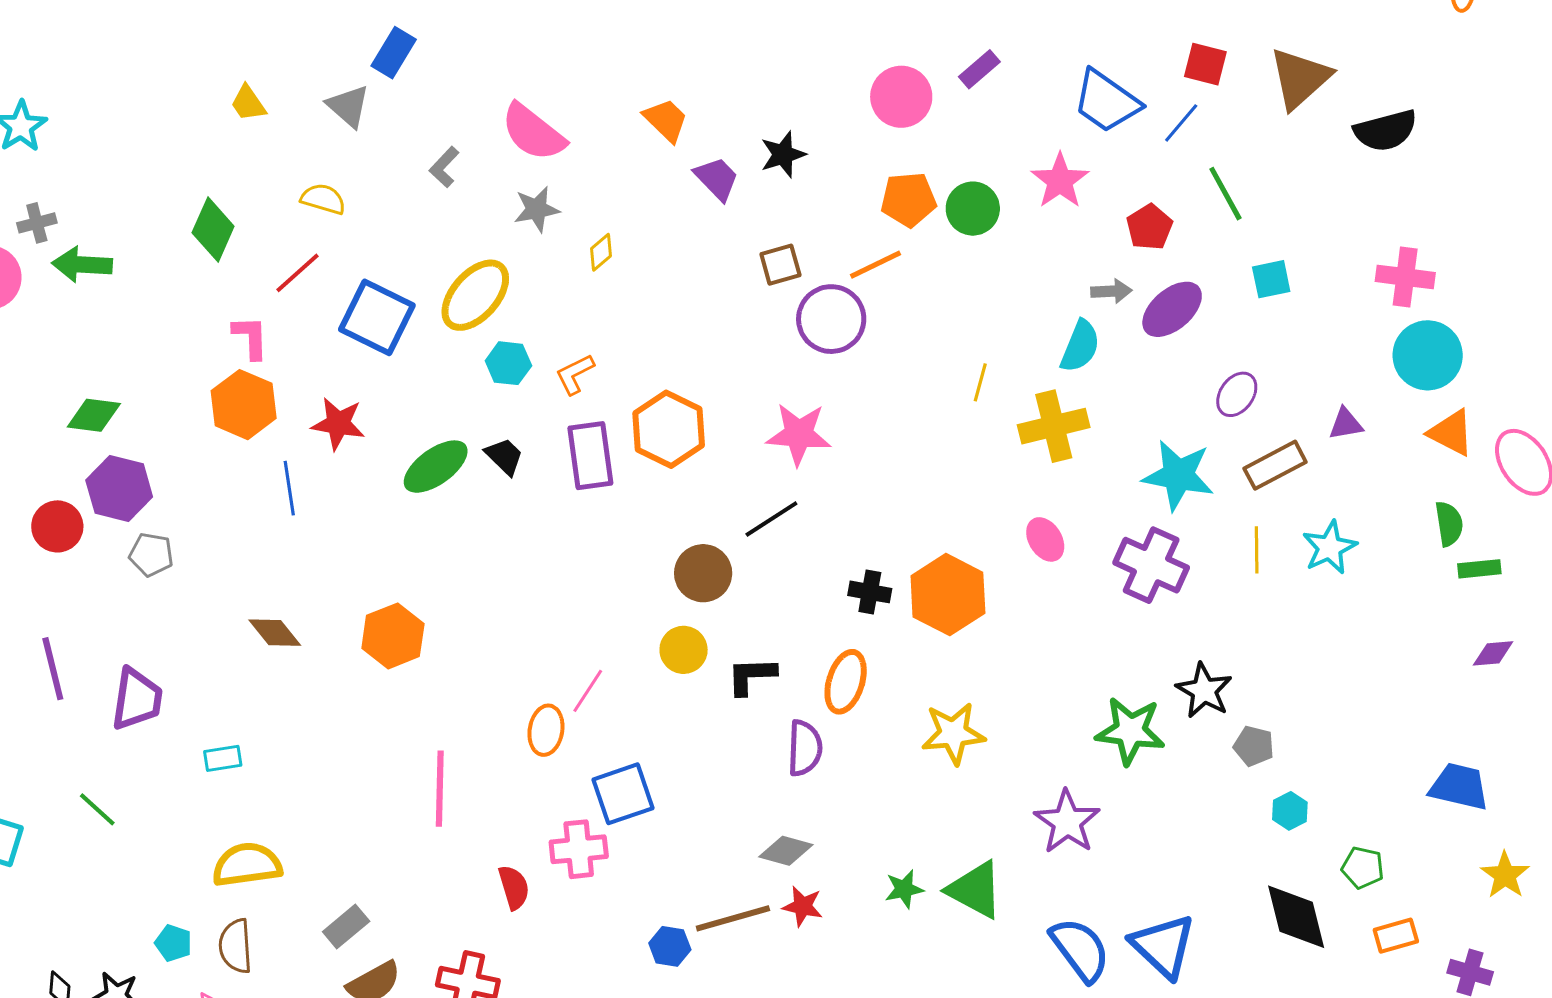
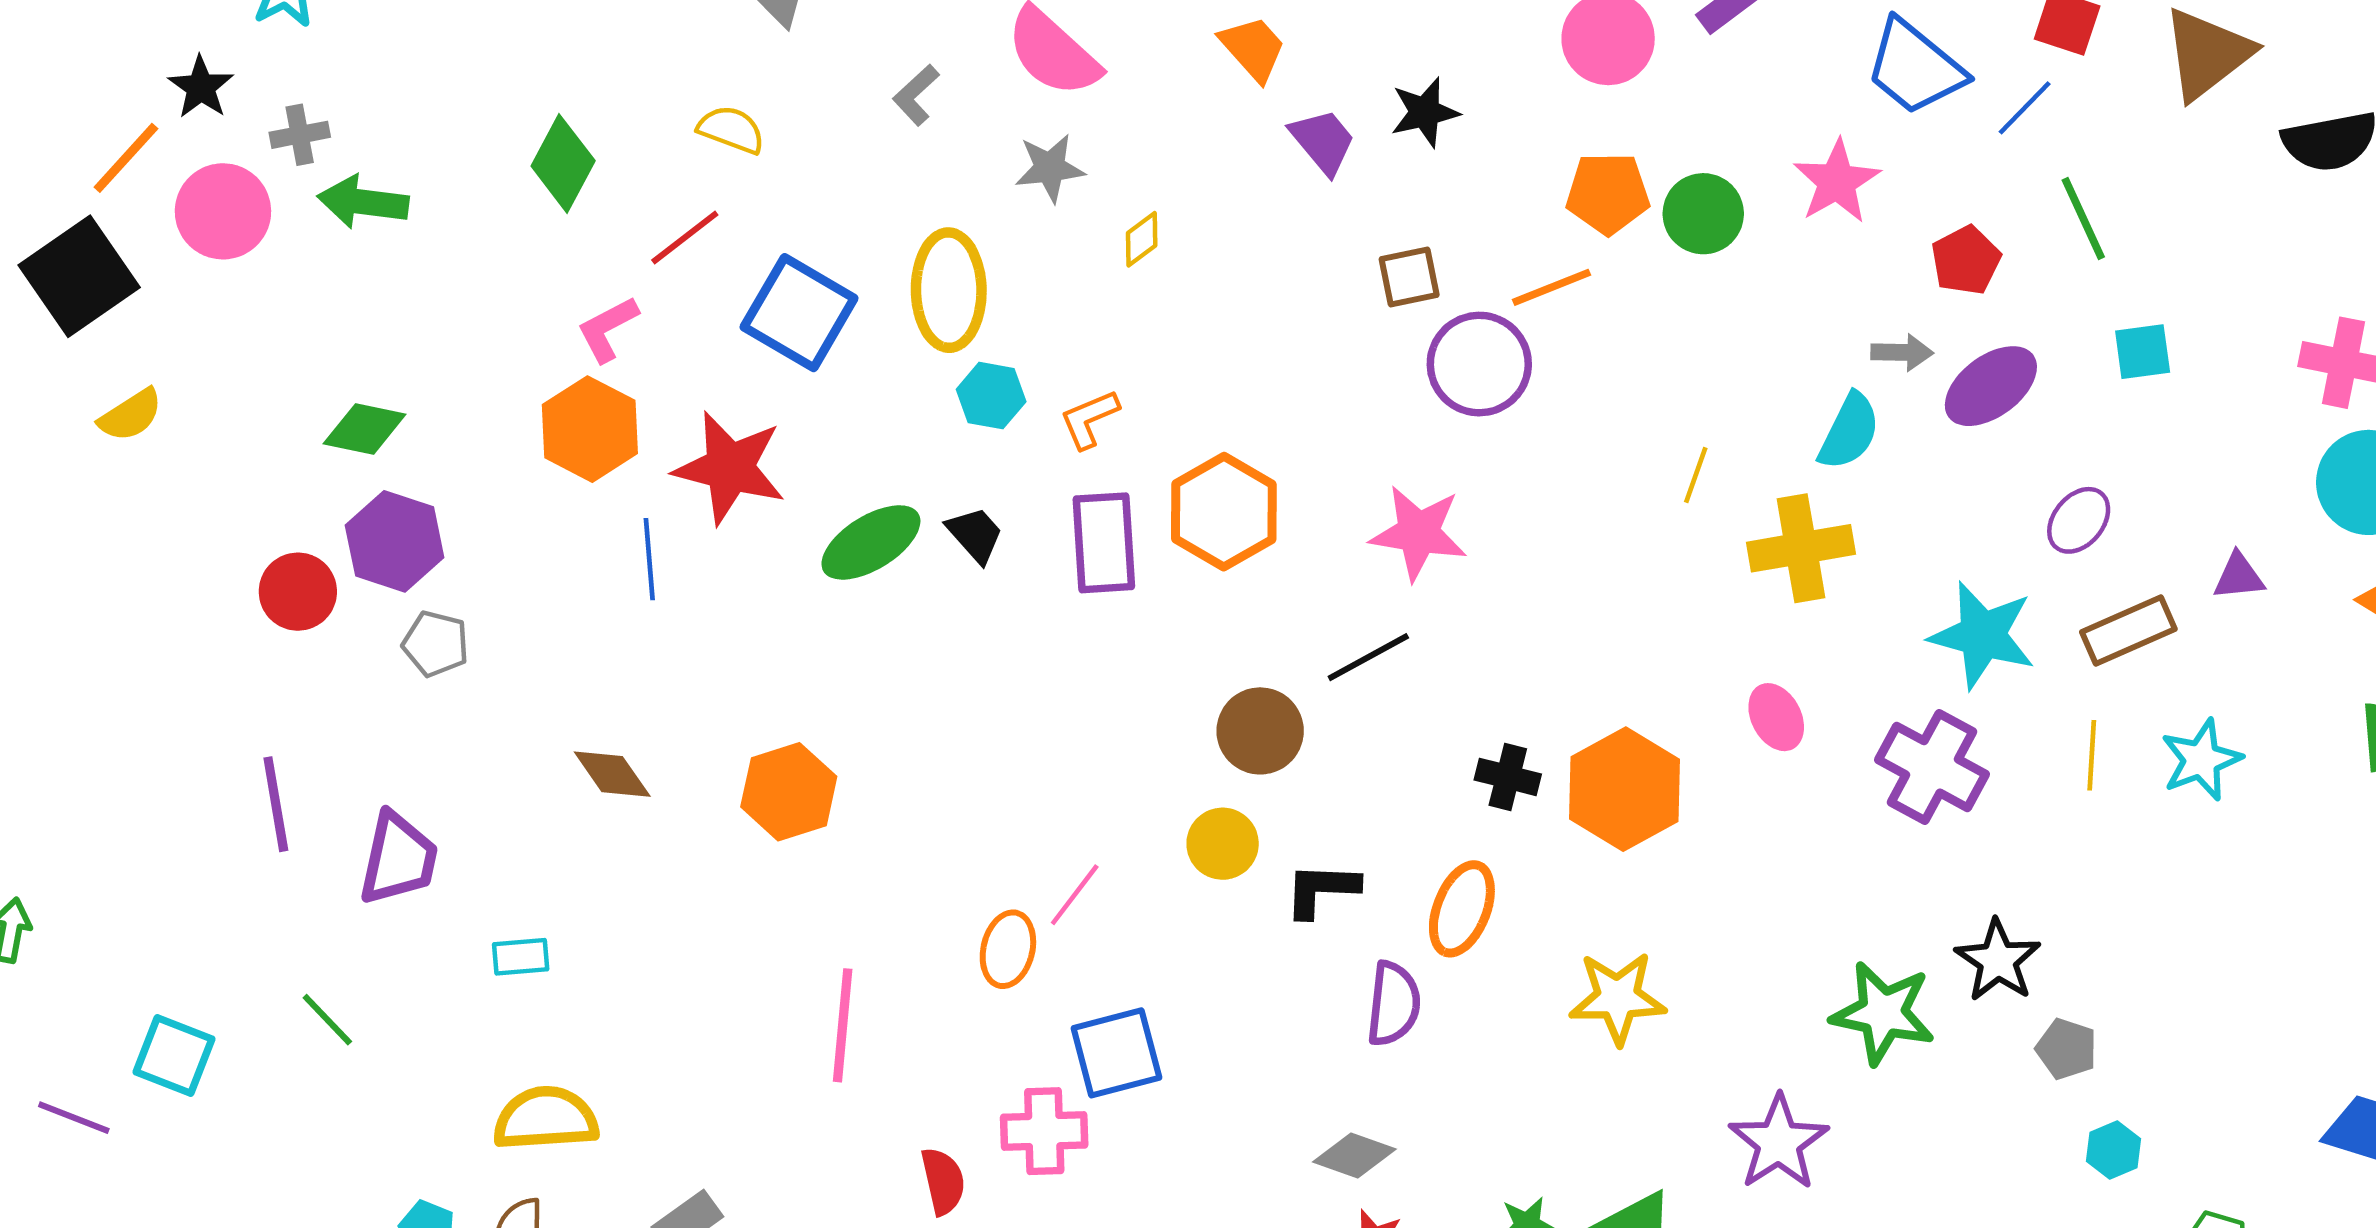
yellow ellipse: (475, 295) -> (949, 290), turned -46
pink L-shape: (250, 337) -> (607, 329), turned -120
red star: (338, 424) -> (730, 468), size x1.4

